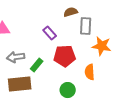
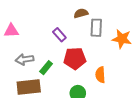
orange star: (102, 46) -> (122, 39), moved

